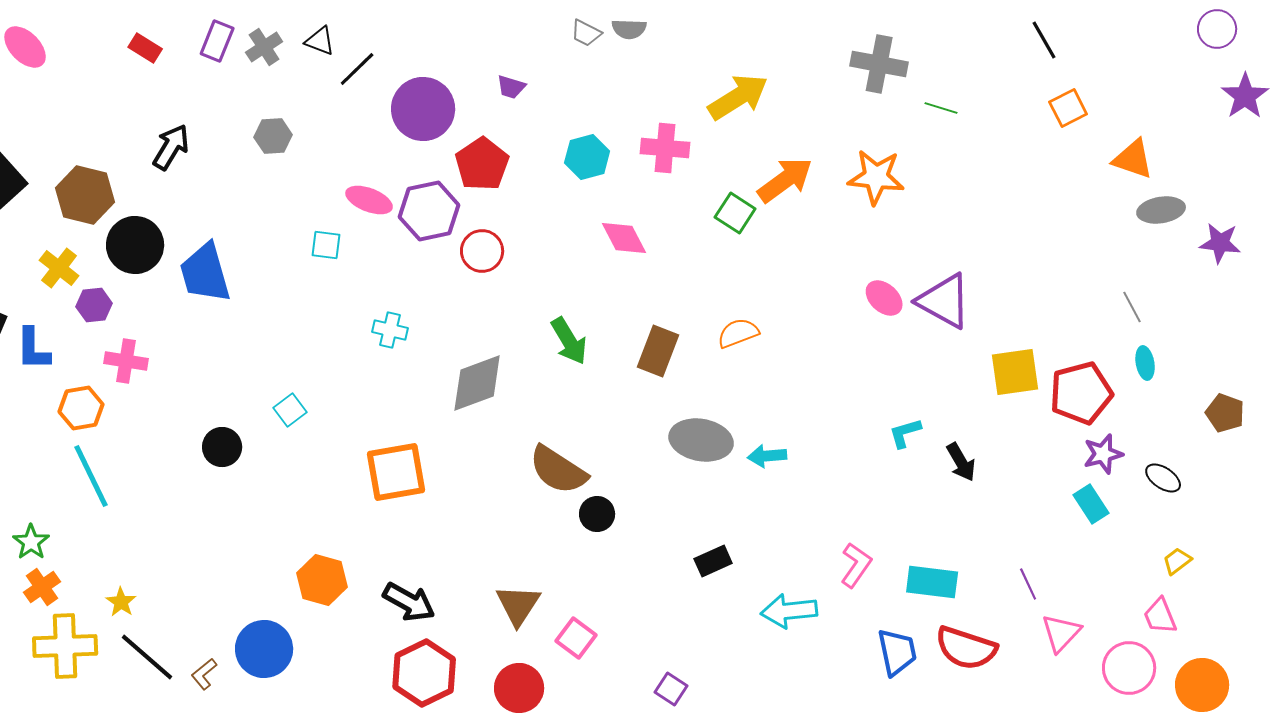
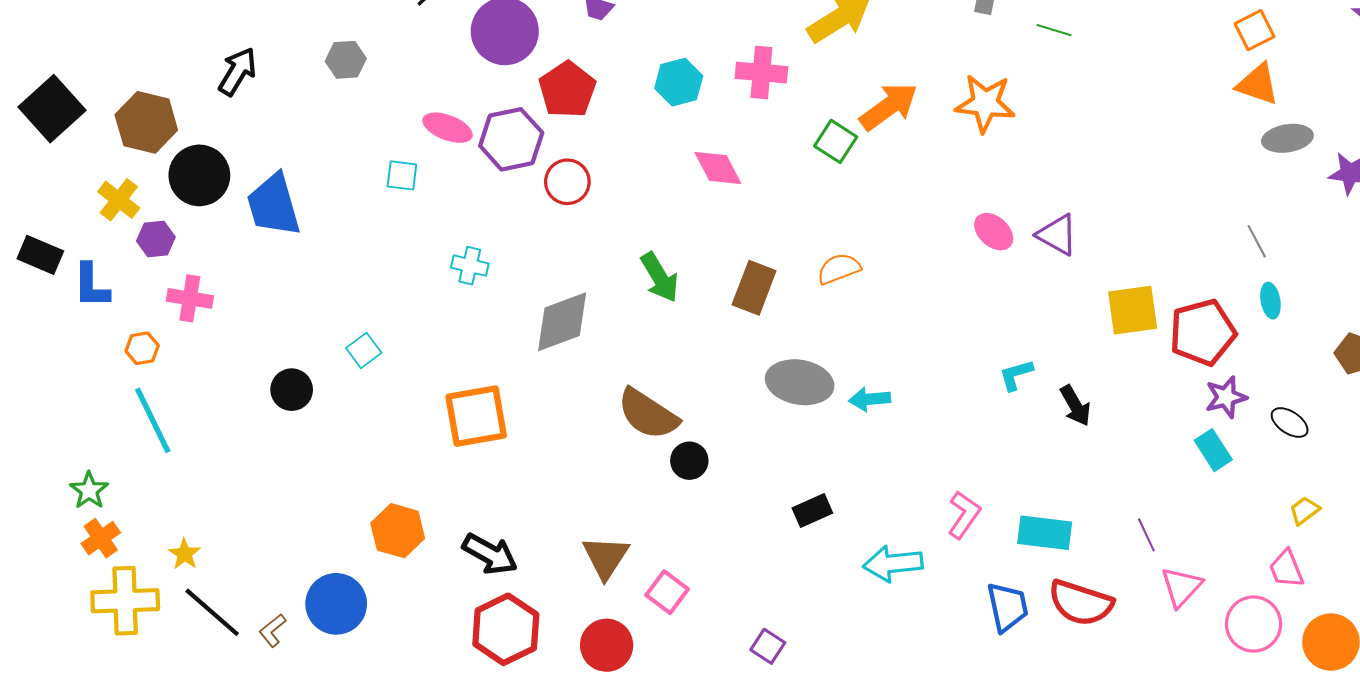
orange square: (1068, 108) -> (1255, 30), moved
purple triangle: (944, 301) -> (1057, 235), size x0.7
orange hexagon: (81, 408) -> (142, 348), size x0.7

